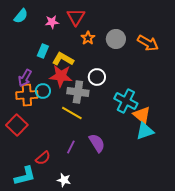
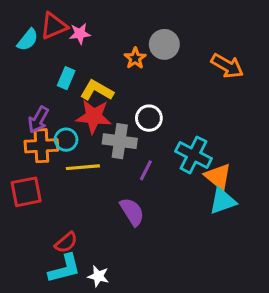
cyan semicircle: (21, 16) -> (28, 40), moved
red triangle: (76, 17) -> (54, 26), moved, turned 36
gray circle: (116, 39) -> (164, 44), moved
yellow line: (72, 113) -> (83, 167), moved, turned -35
red square: (17, 125) -> (26, 192), turned 35
purple semicircle: (97, 143) -> (132, 212), moved
purple line: (71, 147) -> (146, 170), moved
cyan L-shape: (25, 176) -> (64, 269), moved

